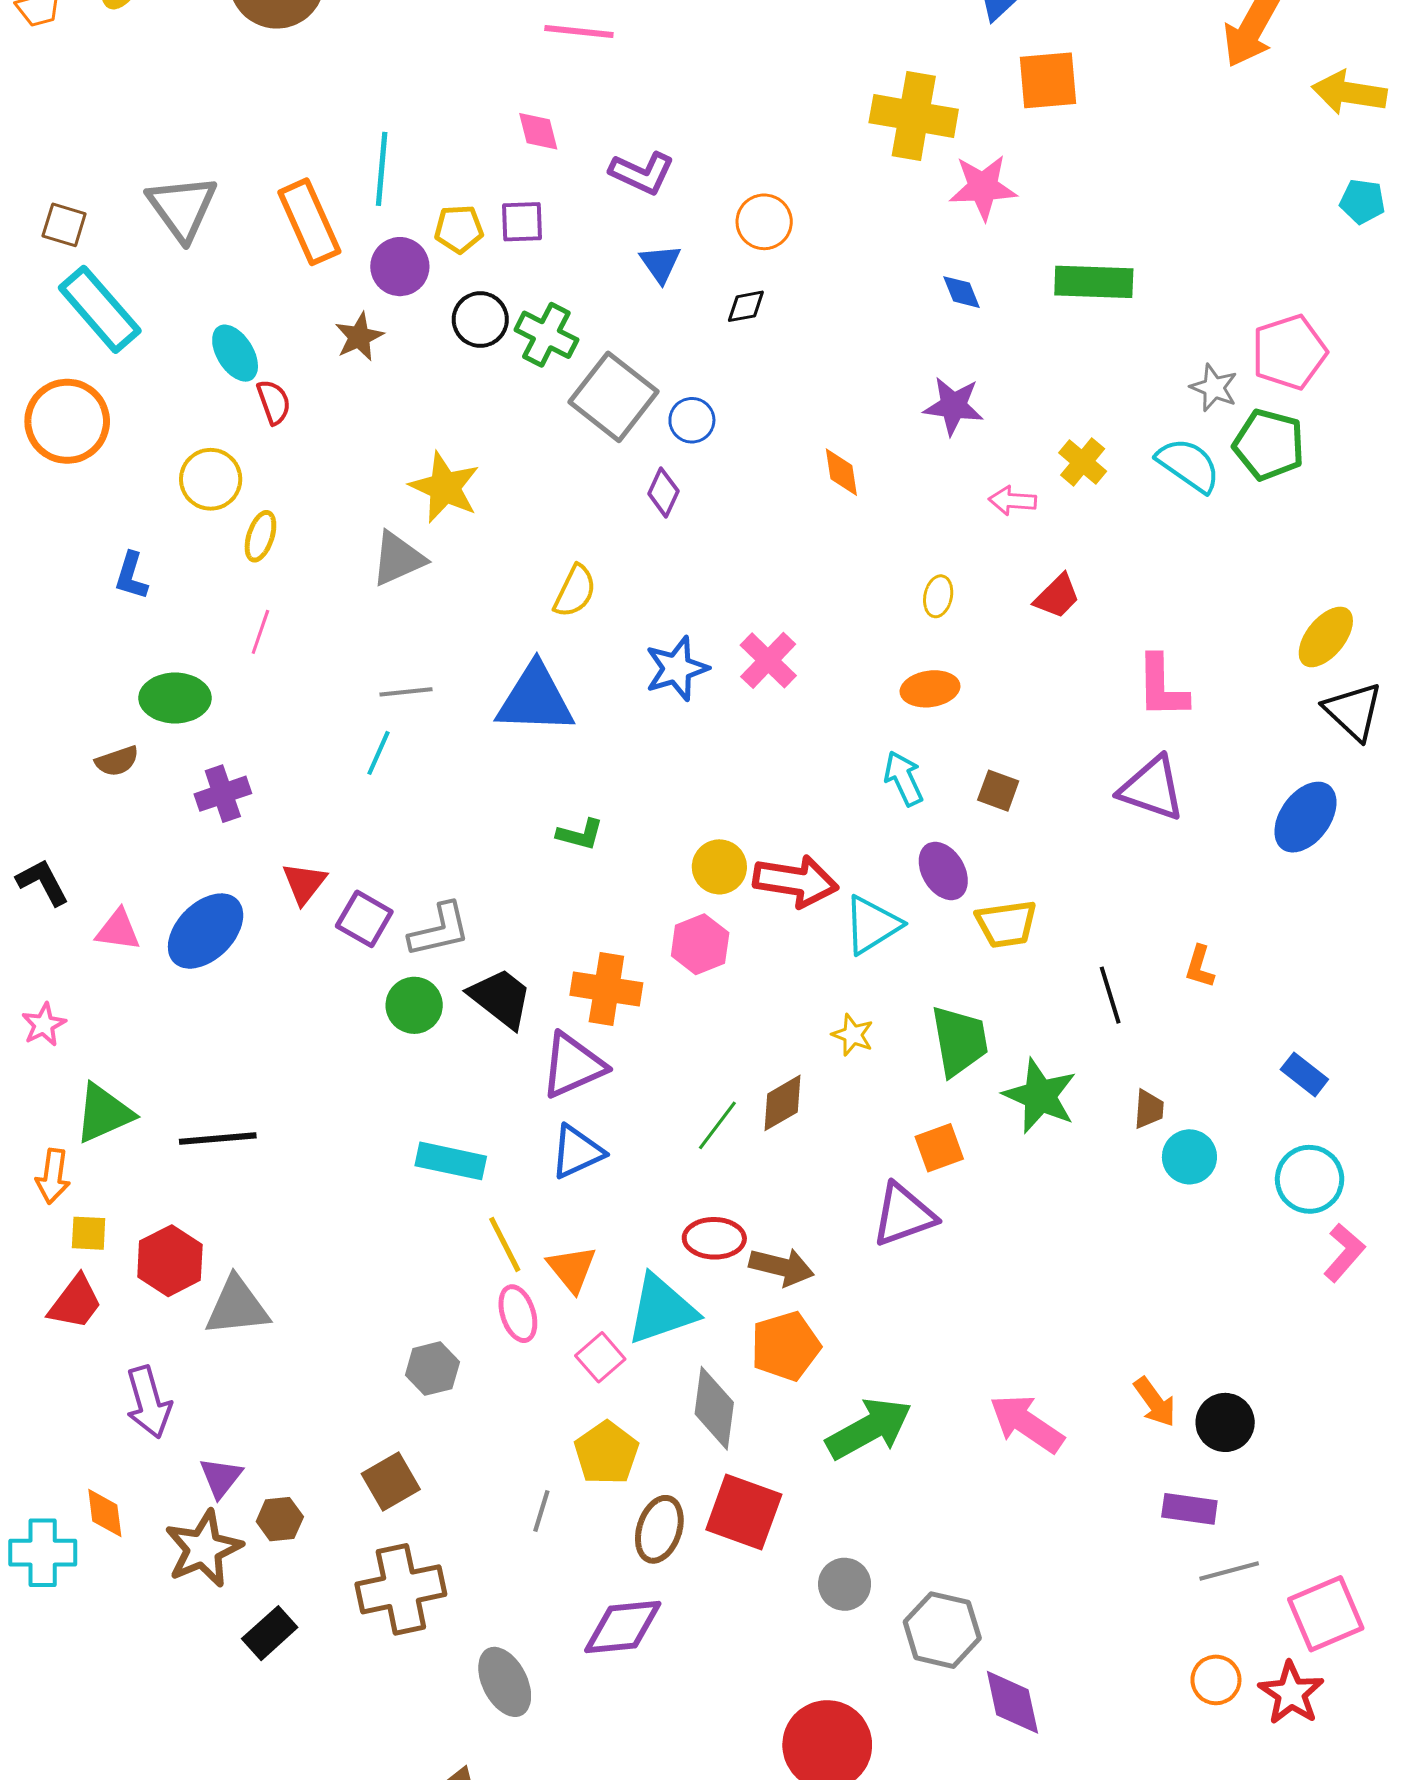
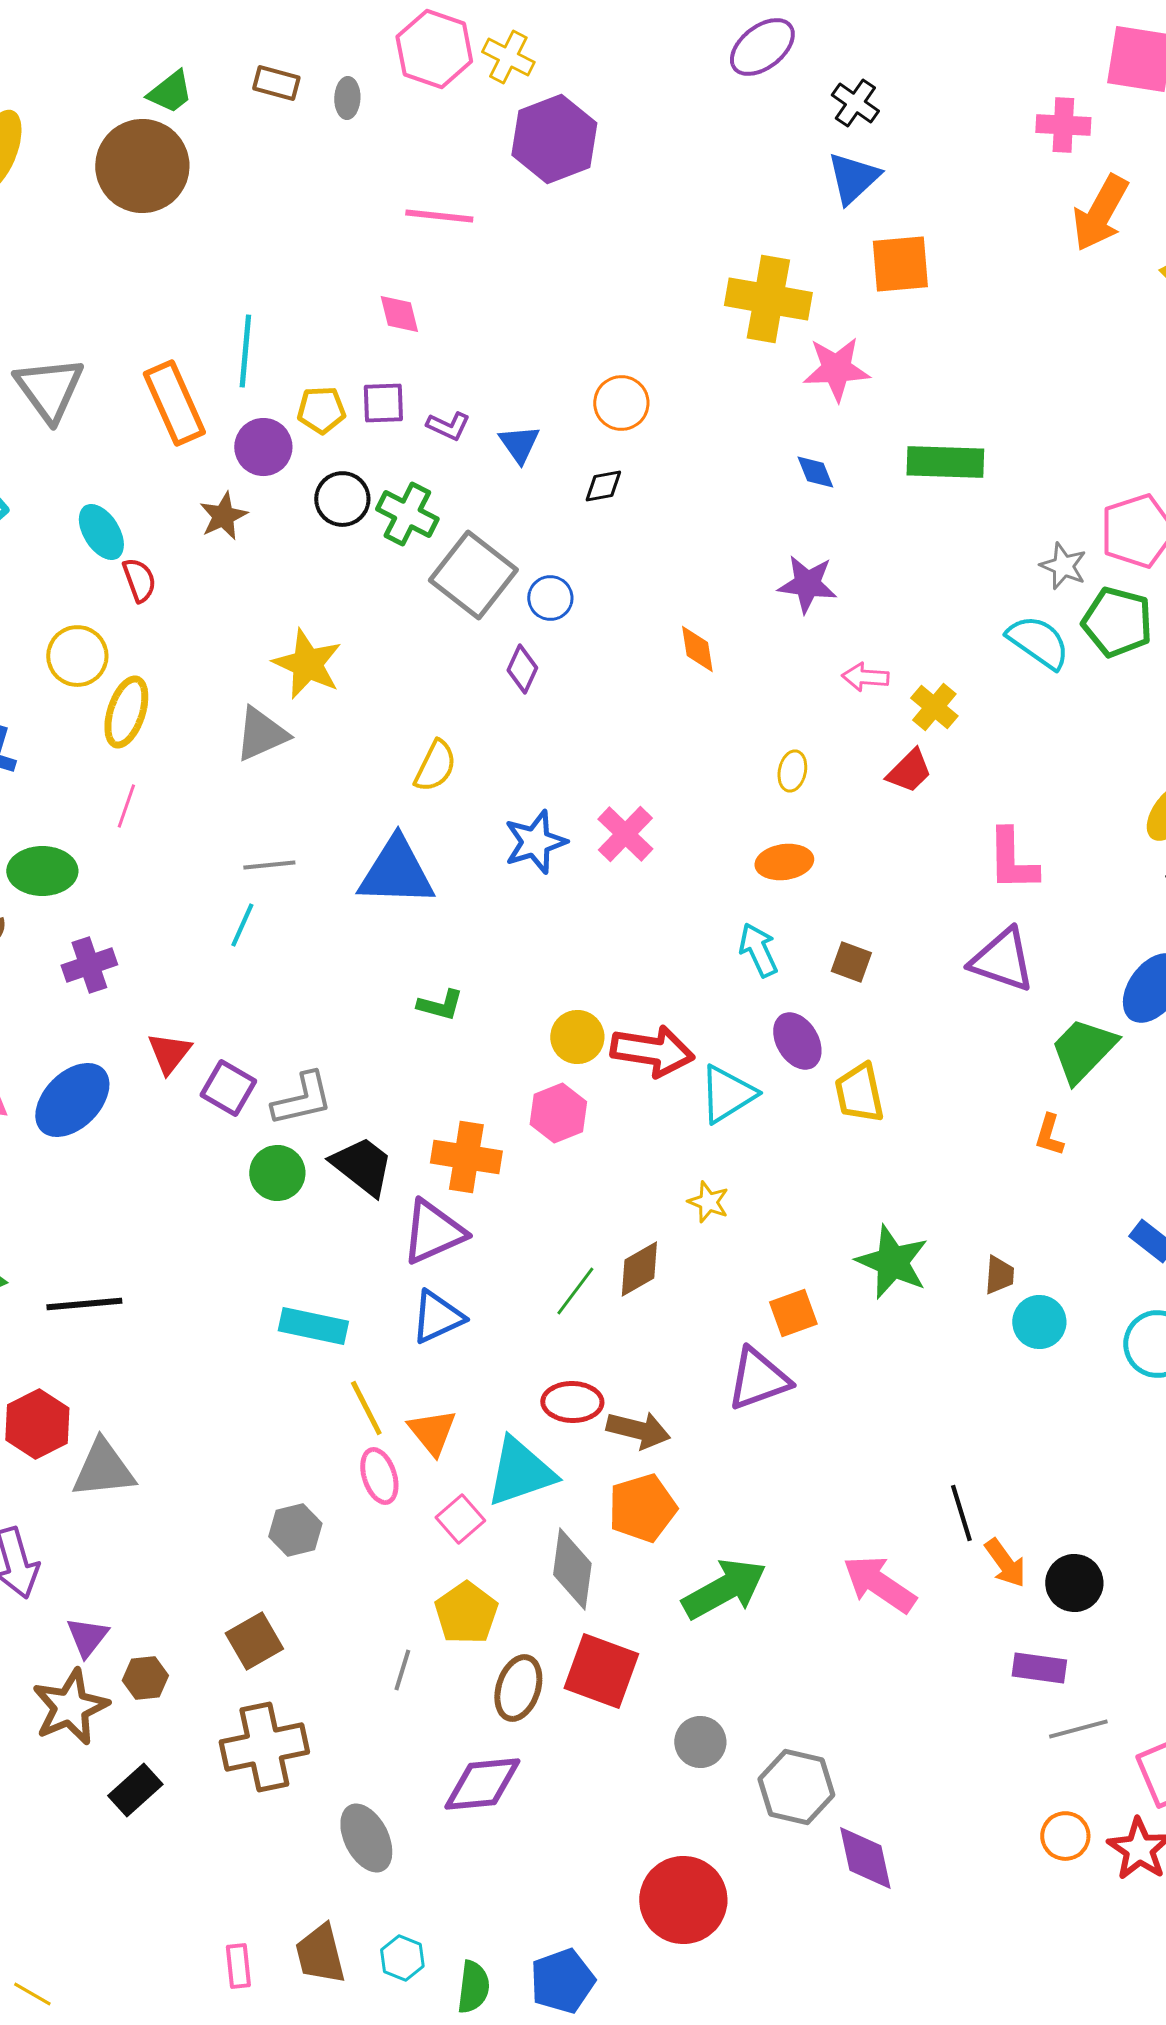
purple L-shape: (642, 173) -> (448, 426), moved, size x0.7
yellow cross: (1083, 462) -> (934, 707), moved
yellow ellipse: (260, 536) -> (126, 712), size x1.4
yellow trapezoid: (1006, 924) -> (859, 1093), turned 86
black line: (1110, 995) -> (961, 1513), moved
green trapezoid: (960, 1041) -> (1083, 1050), moved, turned -126

